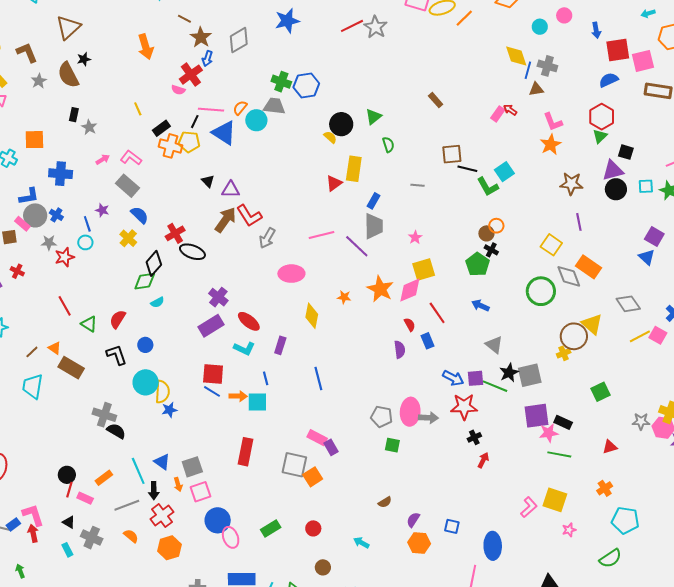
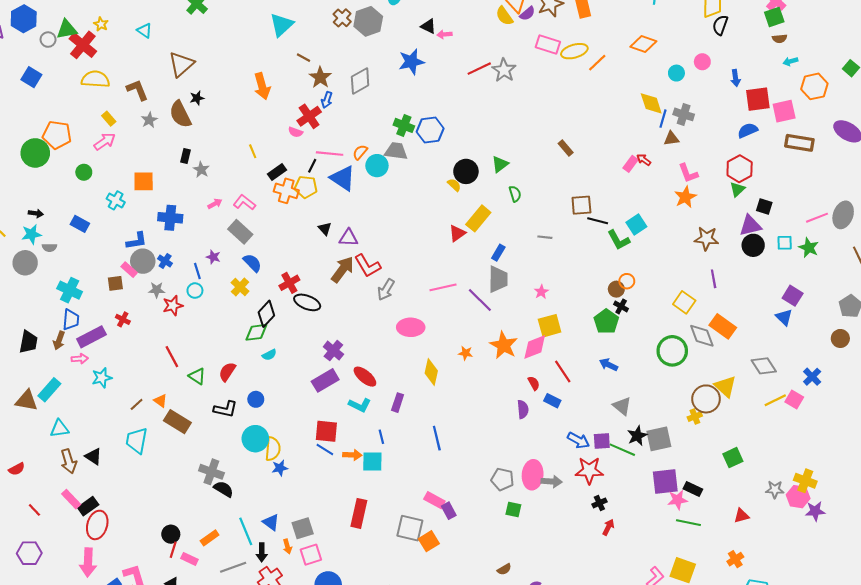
yellow rectangle: (354, 169) -> (478, 218), turned 30
blue rectangle: (428, 341) -> (552, 401), turned -42
black L-shape: (117, 355) -> (225, 409), turned 120

